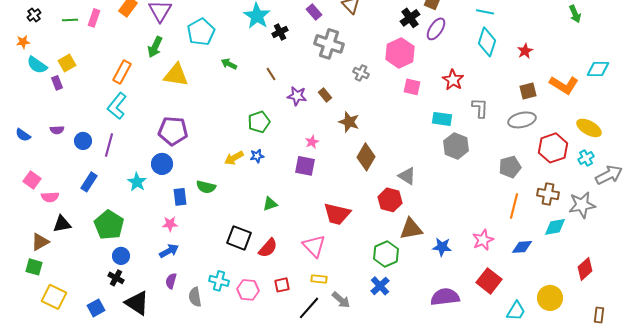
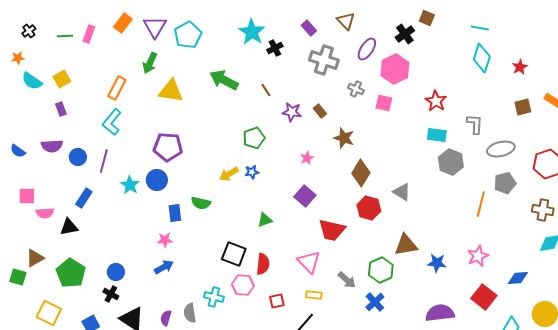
purple ellipse: (436, 29) -> (367, 49), moved
cyan pentagon: (201, 32) -> (188, 35), moved
green arrow: (229, 64) -> (224, 80), size x1.8
red star: (453, 80) -> (436, 101), moved
purple rectangle: (57, 83) -> (61, 109), moved
pink square: (412, 87) -> (384, 103), moved
gray ellipse: (522, 120) -> (501, 149), moved
purple semicircle: (57, 130) -> (52, 146), size x1.5
purple square: (305, 166) -> (305, 196), moved, turned 30
pink square: (32, 180) -> (27, 196), turned -36
cyan star: (137, 182) -> (130, 185), moved
red hexagon: (390, 200) -> (369, 208), moved
orange line: (514, 206) -> (481, 204), moved
black triangle: (62, 224) -> (69, 227), moved
green pentagon: (109, 225) -> (71, 273), moved
blue diamond: (522, 247) -> (518, 278), moved
red semicircle: (268, 248) -> (263, 264), turned -35
green square: (34, 267) -> (18, 277), moved
purple semicircle: (171, 281) -> (166, 318), moved
pink hexagon: (248, 290) -> (243, 285), moved
gray arrow: (341, 300) -> (347, 280), moved

